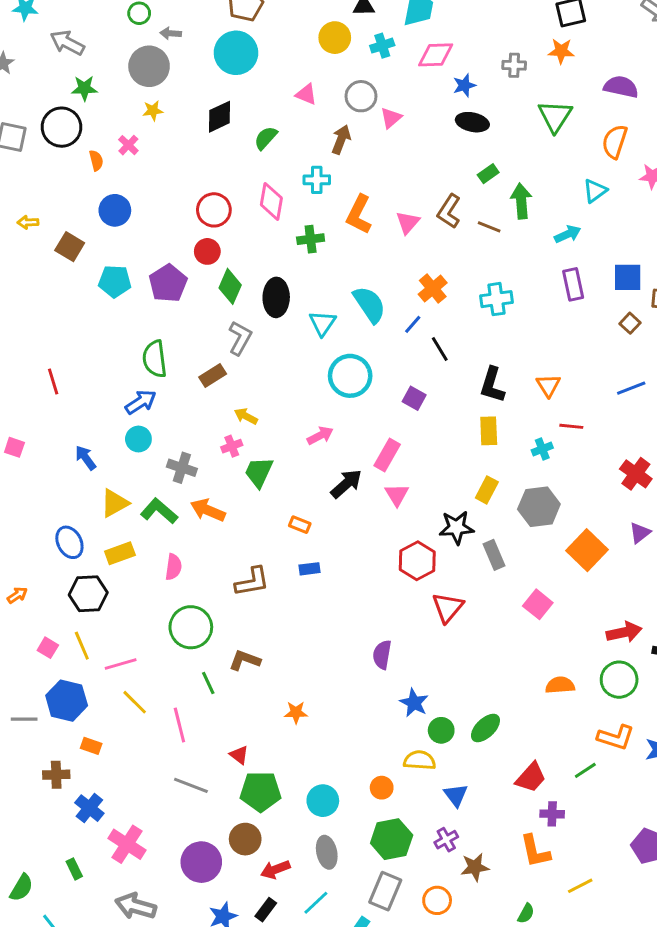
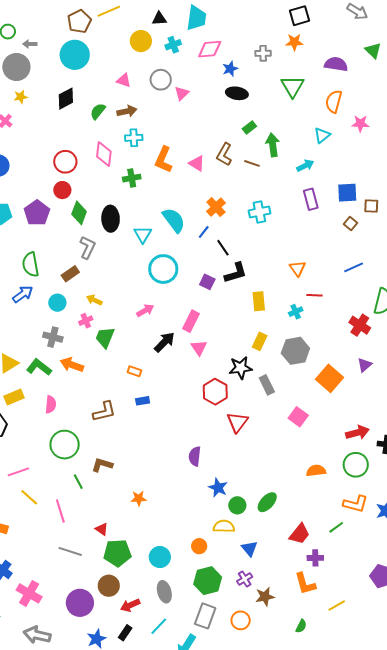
brown arrow: (341, 139) -> (127, 111), moved, turned 60
pink triangle: (408, 222) -> (197, 163), turned -36
black L-shape: (492, 385) -> (236, 273), moved, turned -120
cyan circle: (138, 439) -> (57, 303), moved

